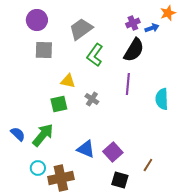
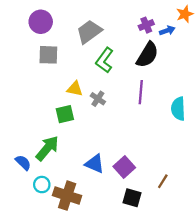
gray cross: (92, 99) -> (98, 99), moved
blue semicircle: (18, 134) -> (23, 163), moved
brown cross: (61, 178) -> (67, 196), turned 30

